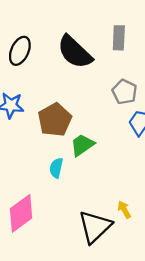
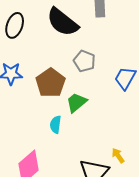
gray pentagon: (125, 92) -> (84, 61), moved

